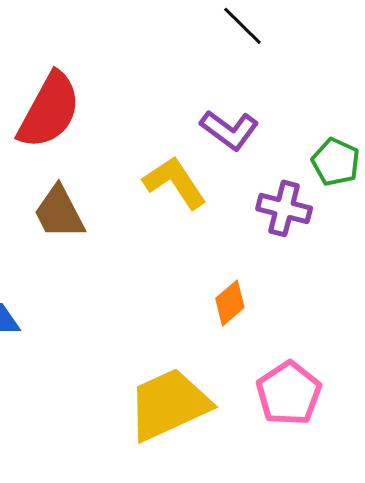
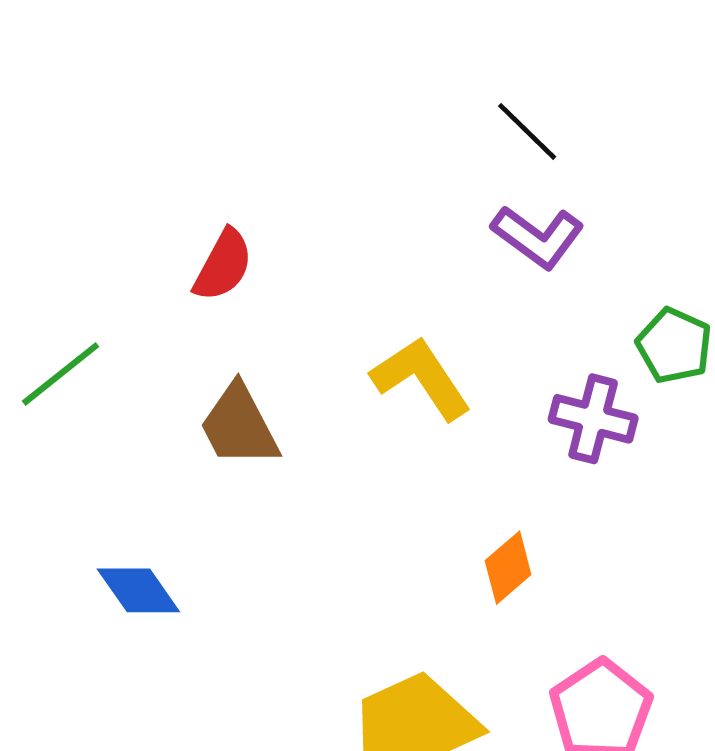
red semicircle: (49, 110) -> (223, 265), size x0.6
purple L-shape: (229, 130) -> (538, 237), moved

